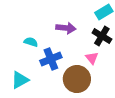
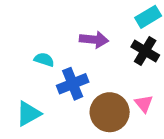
pink triangle: (92, 58) -> (144, 104), moved

